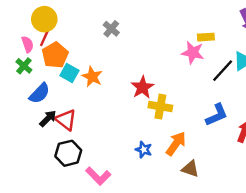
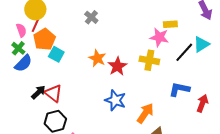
orange star: (92, 77) -> (97, 58), moved
blue semicircle: (39, 93) -> (23, 63), moved
yellow cross: (160, 107) -> (149, 60), moved
blue L-shape: (217, 115) -> (179, 89), turned -145
blue star: (144, 150) -> (115, 100), moved, size x1.5

